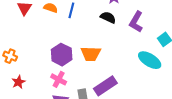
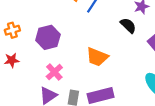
purple hexagon: (62, 55) -> (48, 37), moved
orange cross: (10, 56) -> (12, 30), turned 32

